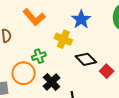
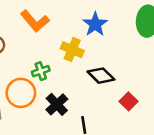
red square: (107, 71) -> (129, 101), moved

